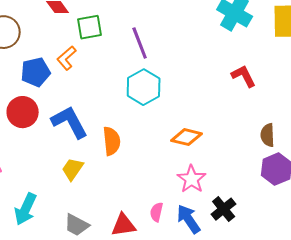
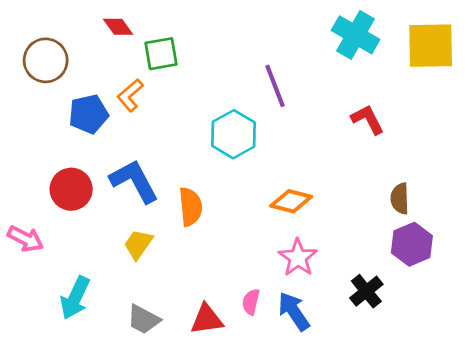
purple line: (140, 43) -> (275, 86), moved
red circle: (23, 112) -> (71, 189), moved
black cross: (224, 209) -> (366, 291), moved

